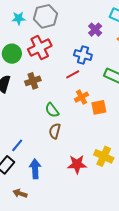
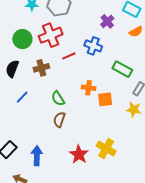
red line: (73, 74) -> (69, 56), moved
orange cross: (82, 97) -> (89, 88), turned 32
blue line: (17, 145) -> (22, 97), moved
red star: (77, 164) -> (79, 154), turned 30

